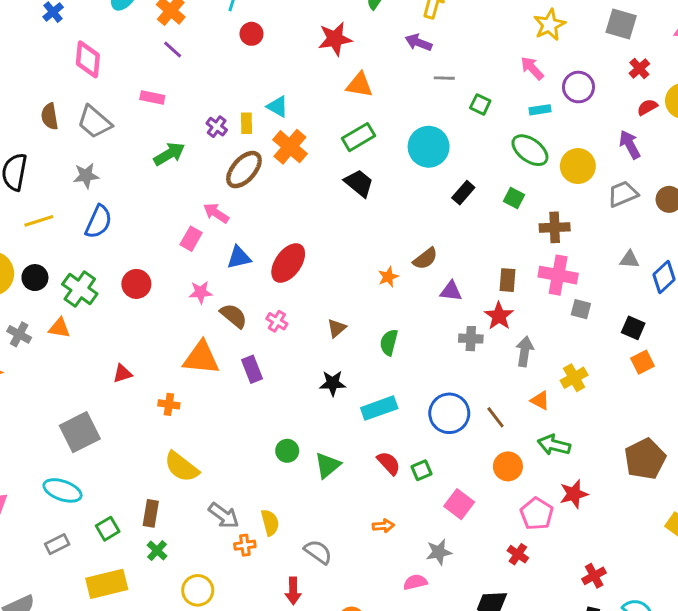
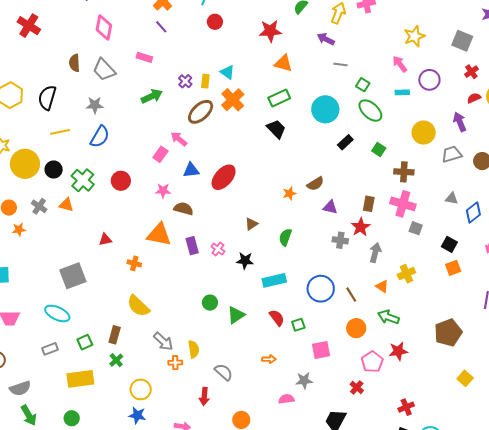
green ellipse: (530, 150) -> (370, 111), moved
brown semicircle: (234, 316) -> (184, 209), turned -30
pink cross: (277, 321) -> (218, 249), moved
pink square: (459, 504) -> (321, 350), turned 36

